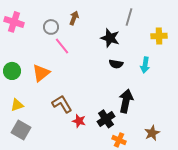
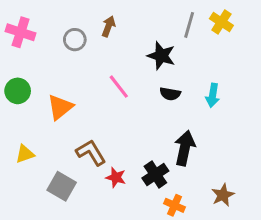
yellow cross: (159, 36) -> (221, 22), moved, turned 35
pink line: (62, 46) -> (119, 87), moved
green circle: (12, 71) -> (18, 91), moved
gray square: (21, 130) -> (62, 186), moved

